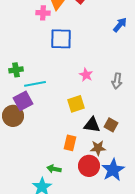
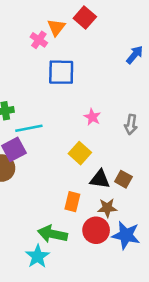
pink cross: (43, 13) -> (39, 40), turned 32
yellow square: (76, 104) -> (80, 153), turned -30
green arrow: (54, 169) -> (53, 234), size x1.6
blue star: (113, 170) -> (126, 235), turned -30

